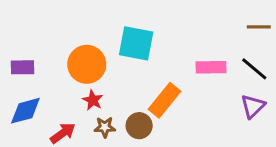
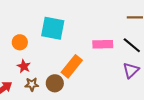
orange circle: (87, 64) -> (20, 42), size x0.6

